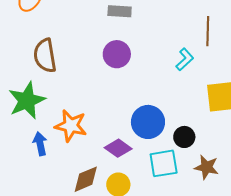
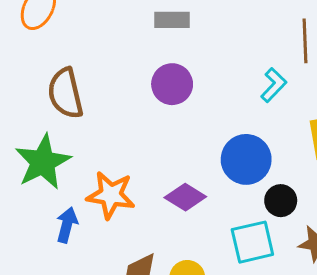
blue circle: (148, 122) -> (246, 159), moved
blue arrow: (40, 144) -> (67, 225), turned 30
purple diamond: (118, 148) -> (185, 197), moved

